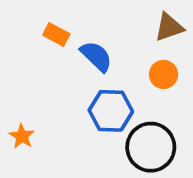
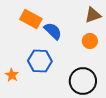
orange rectangle: (56, 35) -> (31, 19), size x1.5
blue hexagon: (111, 111) -> (40, 61), moved

